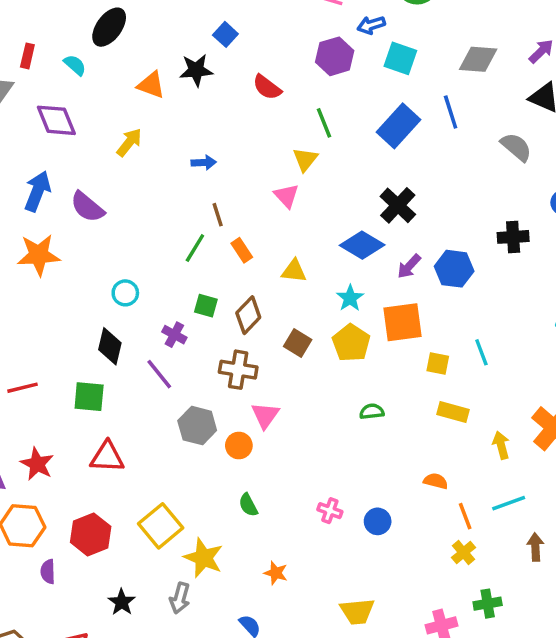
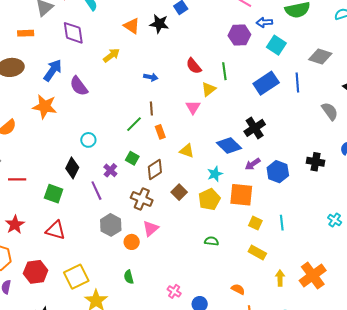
red semicircle: (267, 87) -> (194, 66), moved

